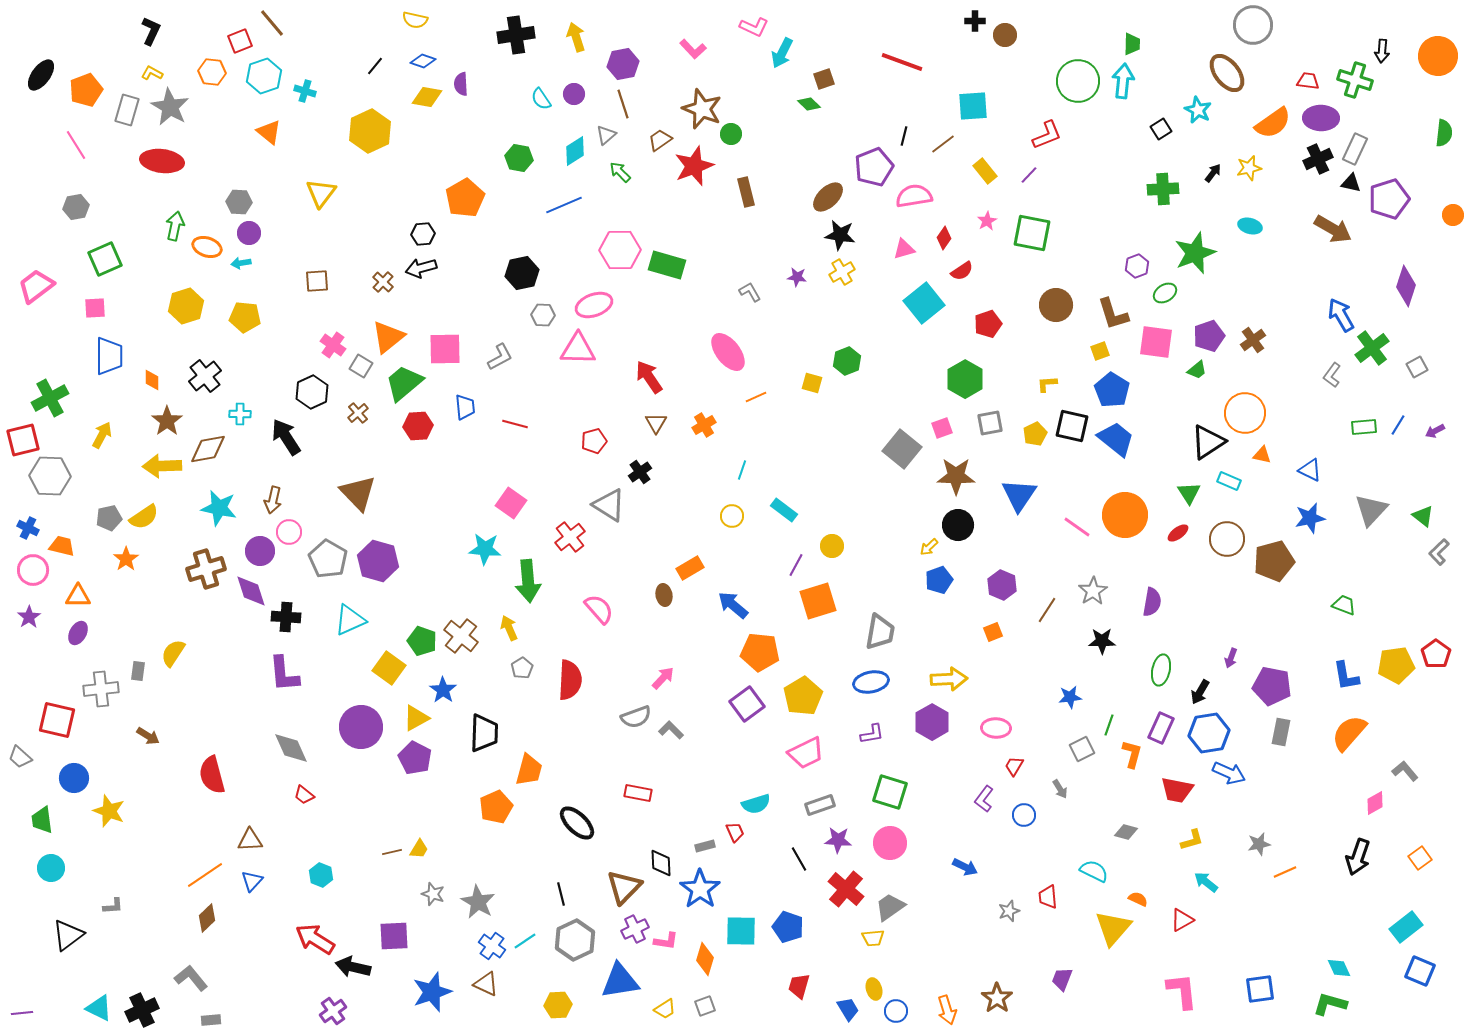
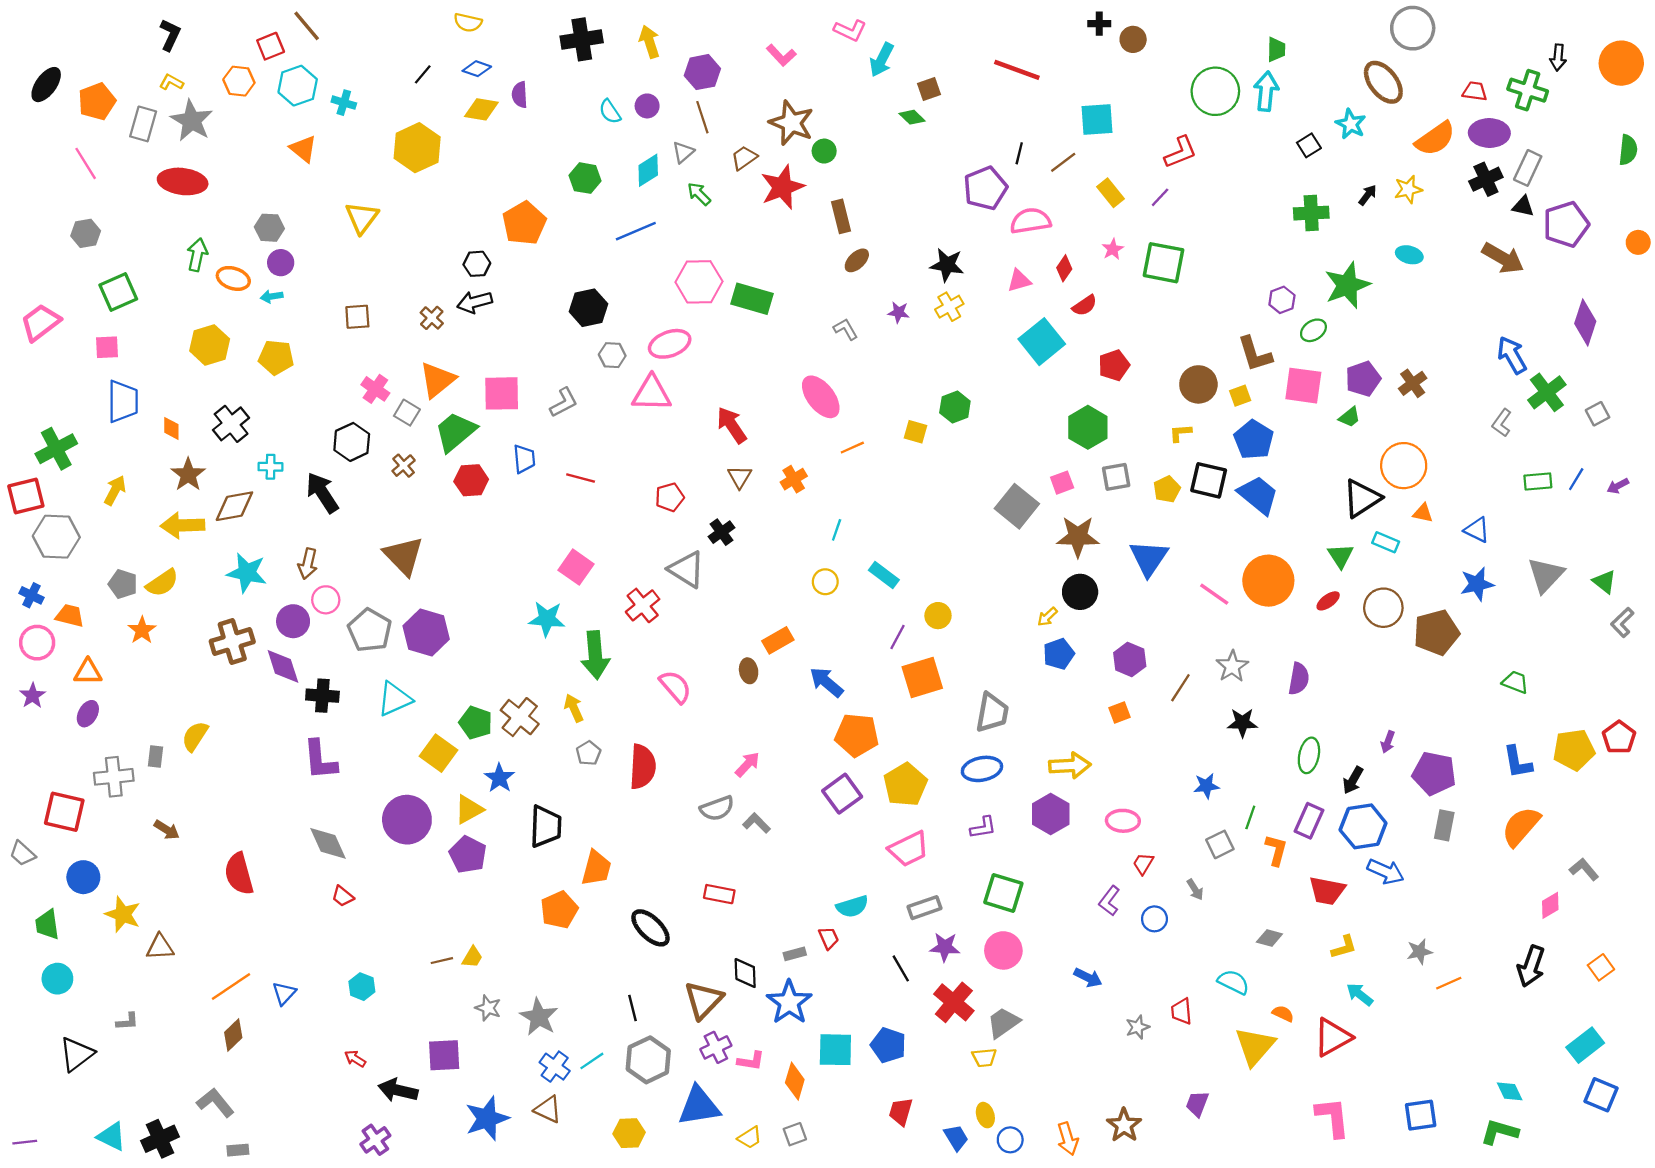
brown ellipse: (828, 197) -> (857, 260), moved, size x0.7
brown circle: (1056, 305) -> (1198, 384), moved
gray pentagon: (109, 518) -> (123, 584), turned 30
brown triangle: (250, 840) -> (160, 947), moved
red triangle: (1182, 920) -> (1333, 1037), size x1.5
red arrow: (315, 939) -> (355, 1059), size x0.5

